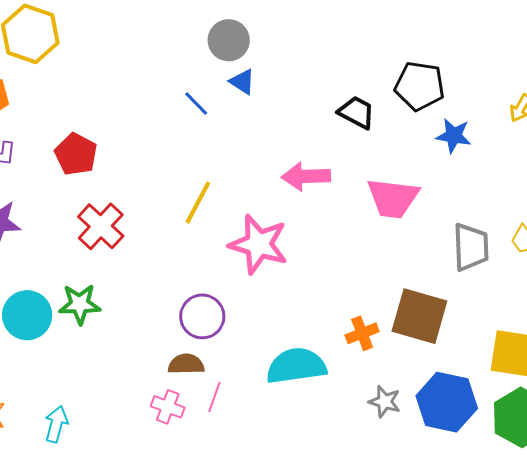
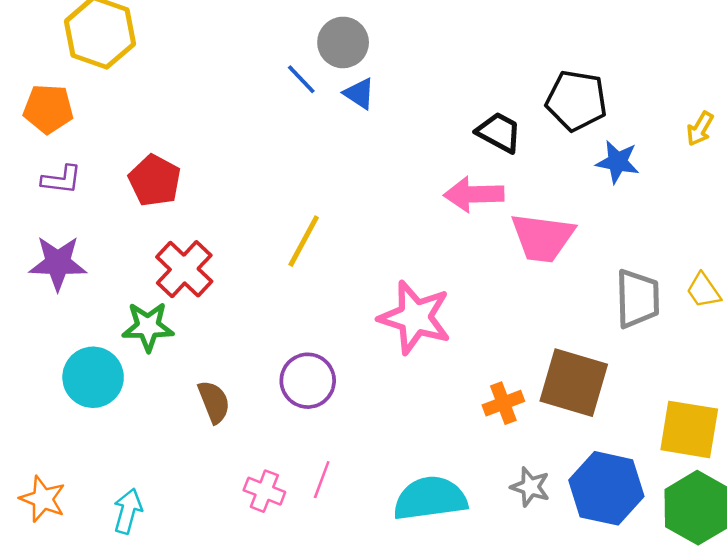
blue line: (196, 104) -> (301, 79), moved
pink arrow: (306, 176) -> (474, 194), moved
pink star: (259, 244) -> (415, 317), moved
green star: (80, 304) -> (148, 327), moved
brown semicircle: (186, 364) -> (214, 402), moved, turned 69
cyan semicircle: (296, 366) -> (430, 498), moved

